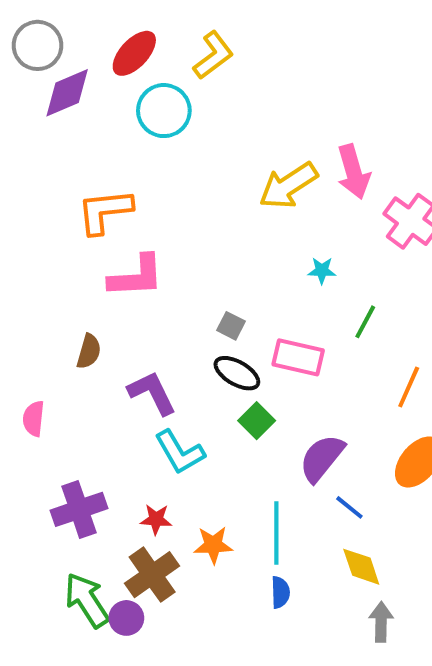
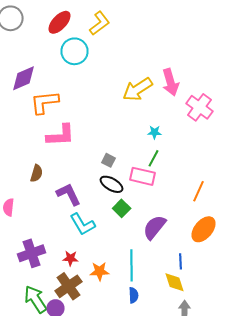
purple diamond: (67, 93) -> (24, 78), moved
green line: (365, 322) -> (154, 158), moved
blue line: (349, 507) -> (180, 261), moved, turned 49

